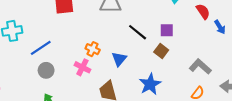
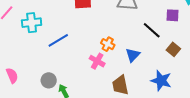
purple square: (167, 30) -> (172, 15), moved
gray circle: (46, 70) -> (49, 80), moved
blue star: (150, 84) -> (161, 81), turned -30

